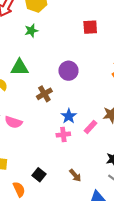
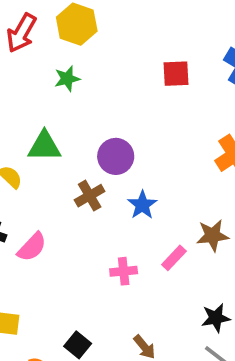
purple circle: (68, 71) -> (116, 156), moved
blue star: (69, 116) -> (142, 205), moved
pink semicircle: (14, 122) -> (32, 247), turned -66

